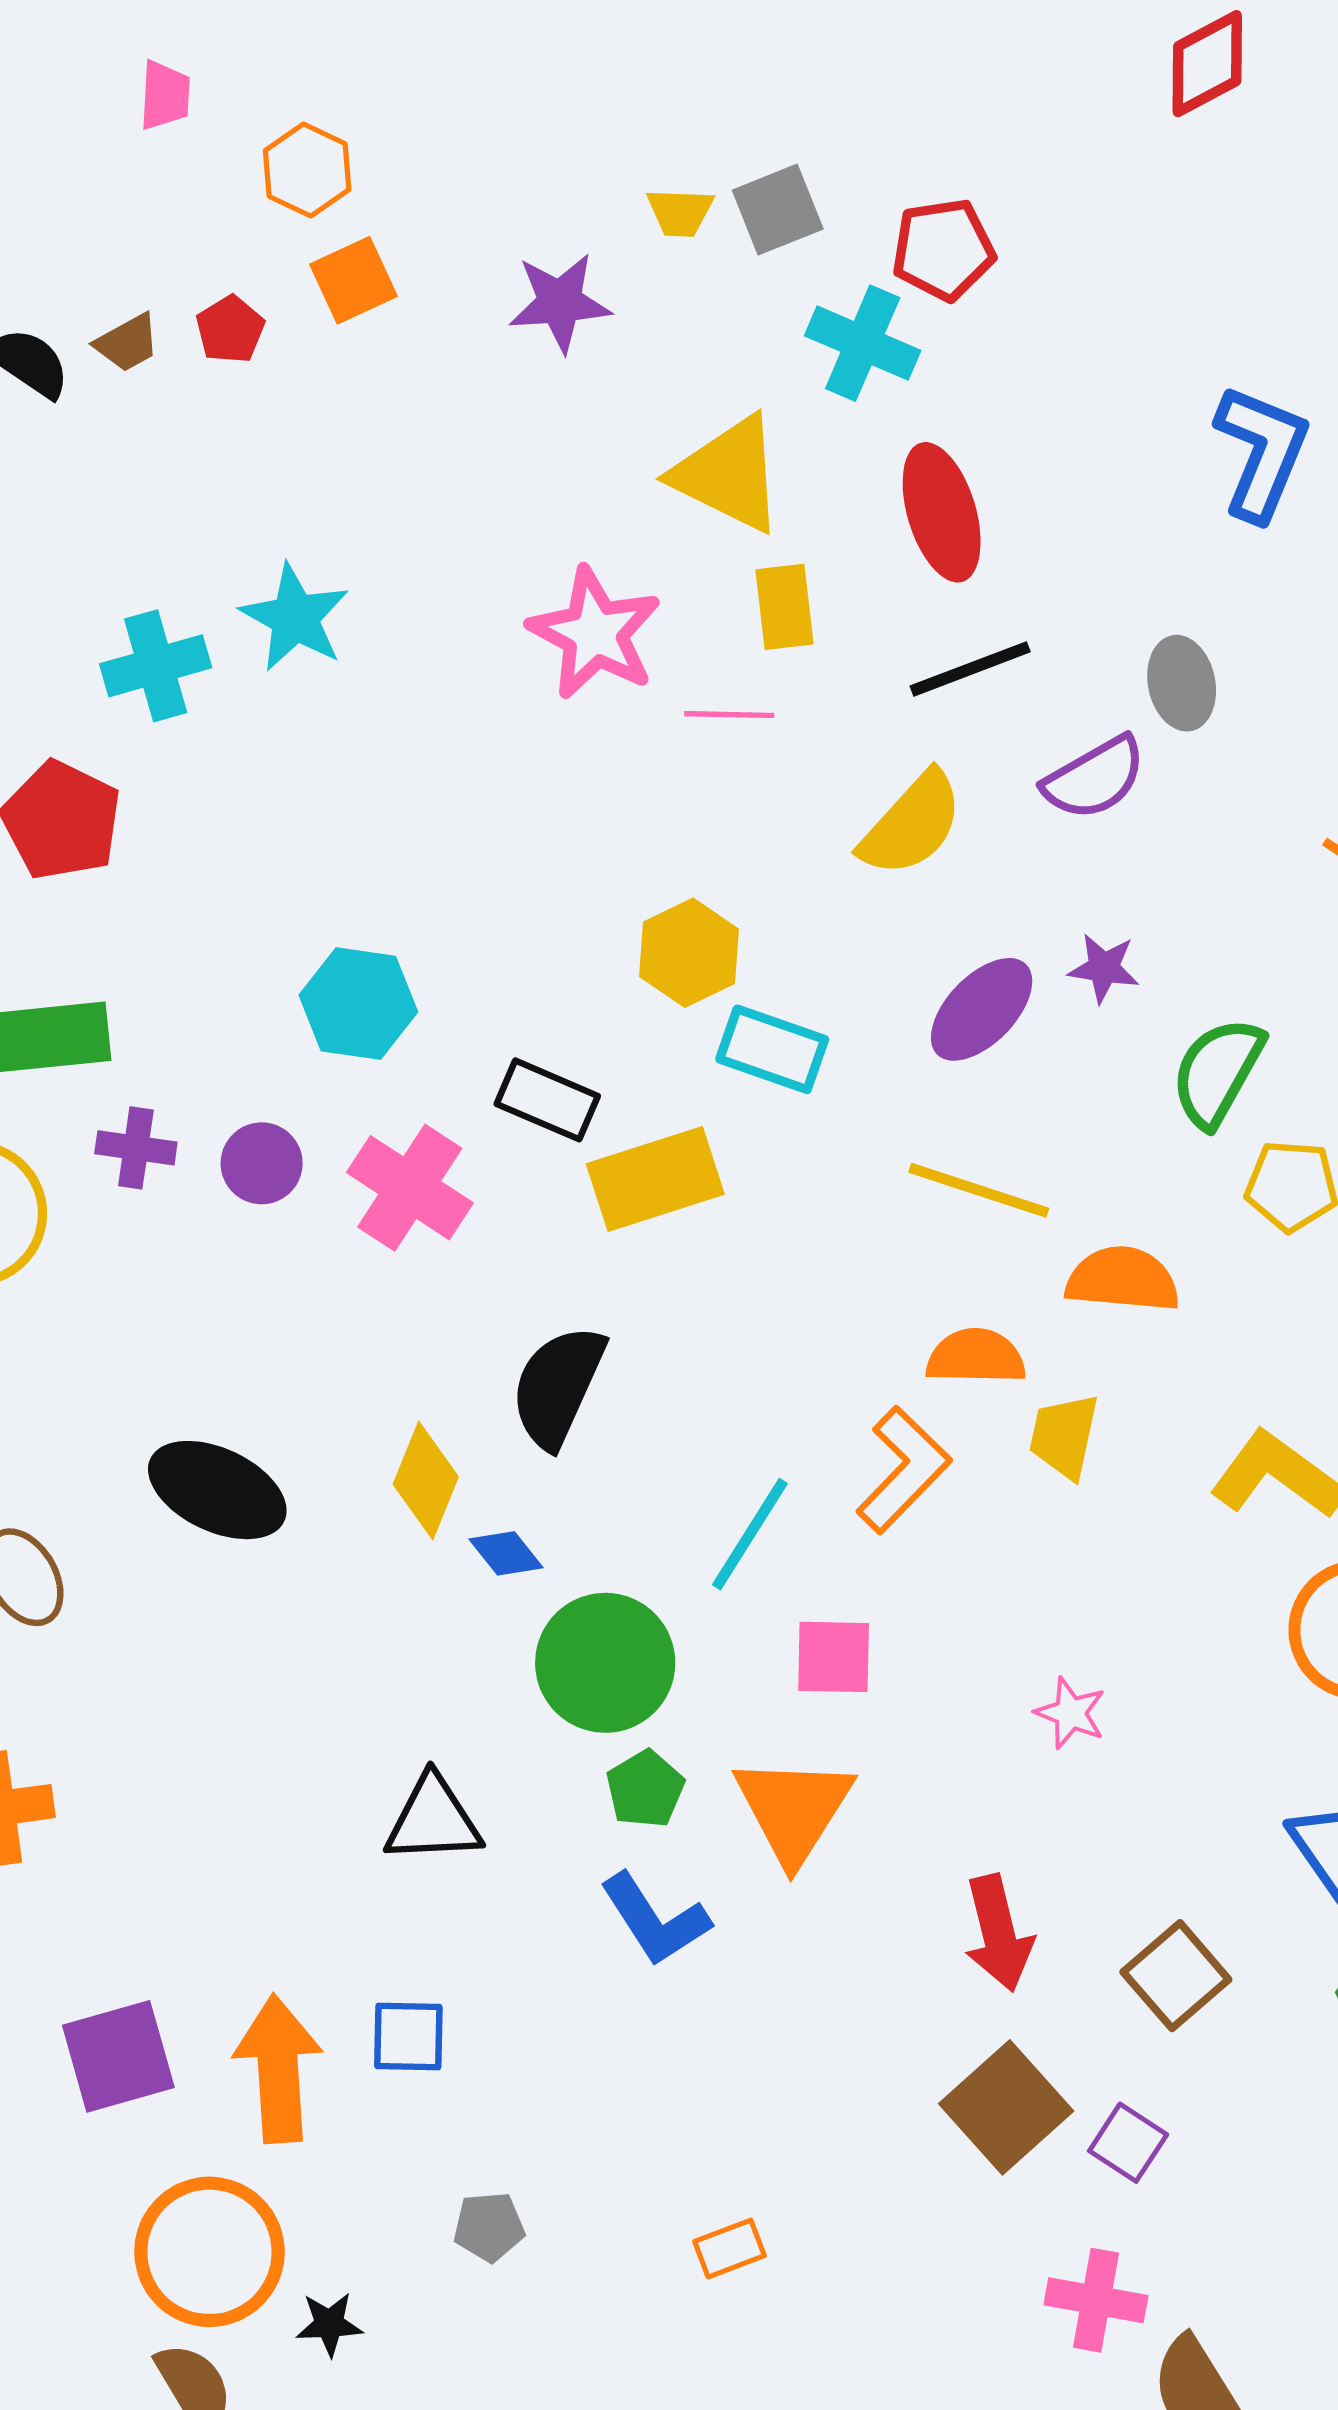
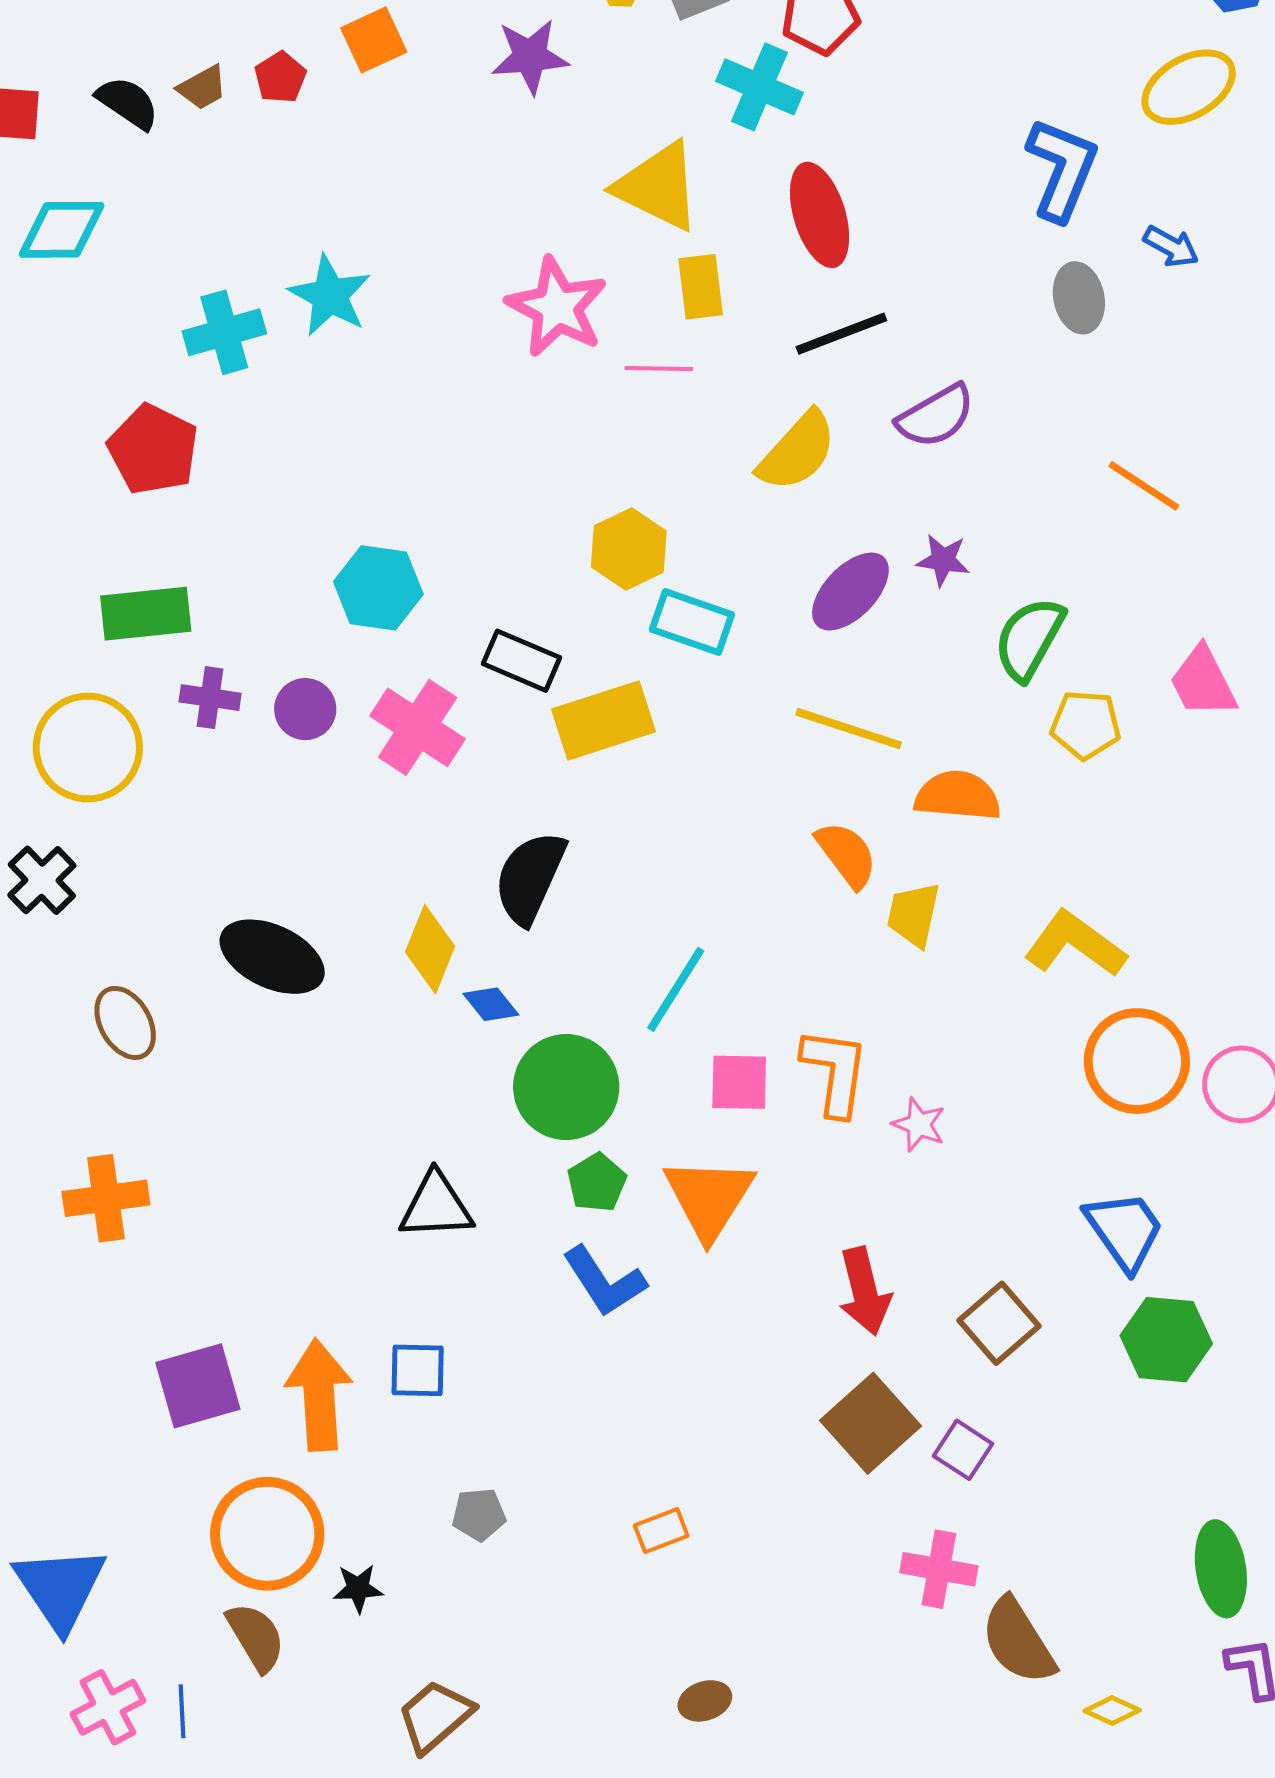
gray ellipse: (1182, 683) -> (1079, 298), moved
orange semicircle: (976, 1357) -> (847, 855), turned 52
orange L-shape: (903, 1470) -> (835, 1072), moved, turned -36

